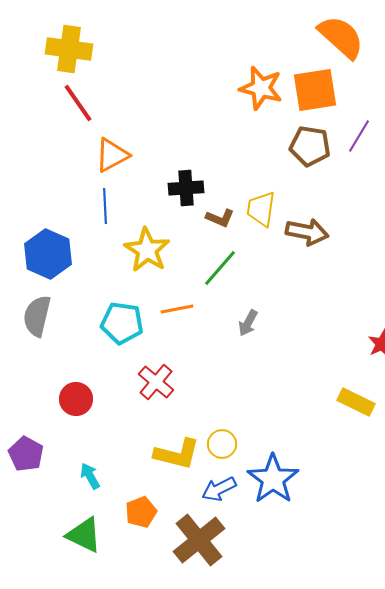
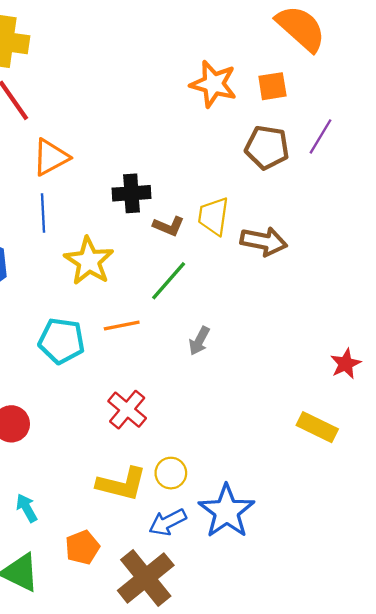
orange square: (315, 90) -> (272, 86), size x0.6
red cross: (156, 382) -> (127, 410), moved

